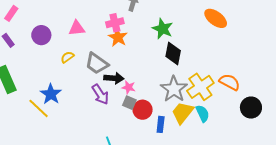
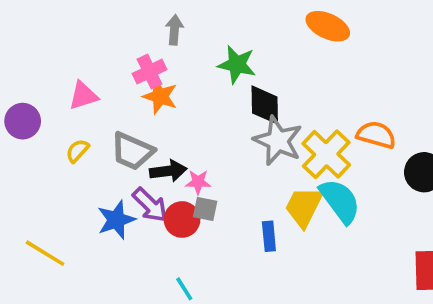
gray star: (174, 89) -> (278, 141), moved
blue star: (51, 94) -> (116, 220), moved, turned 30
red circle: (143, 110) -> (182, 219), moved
cyan semicircle: (203, 113) -> (340, 201), size x1.5

